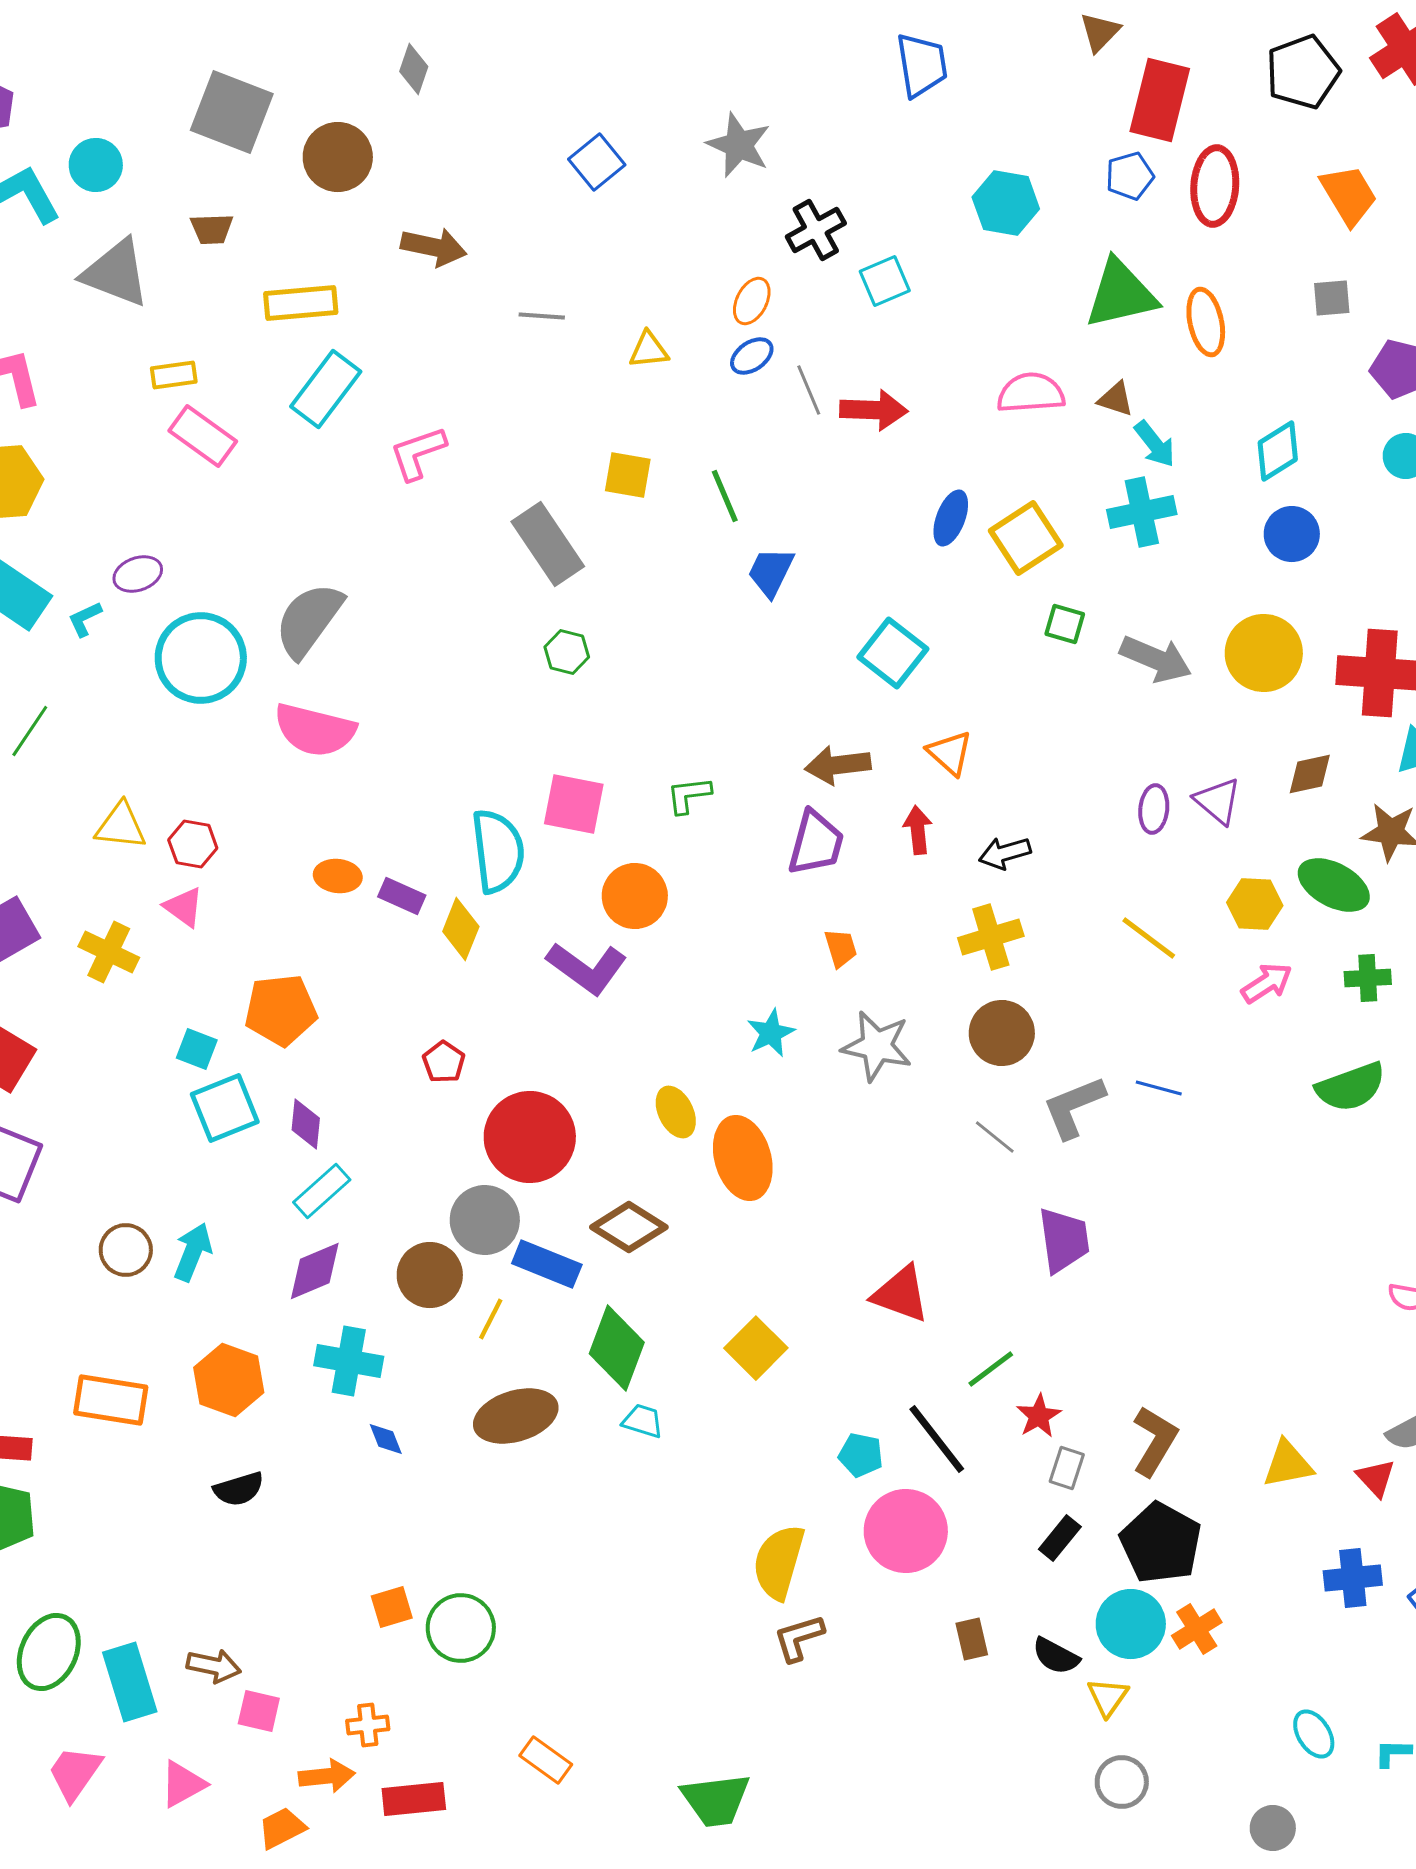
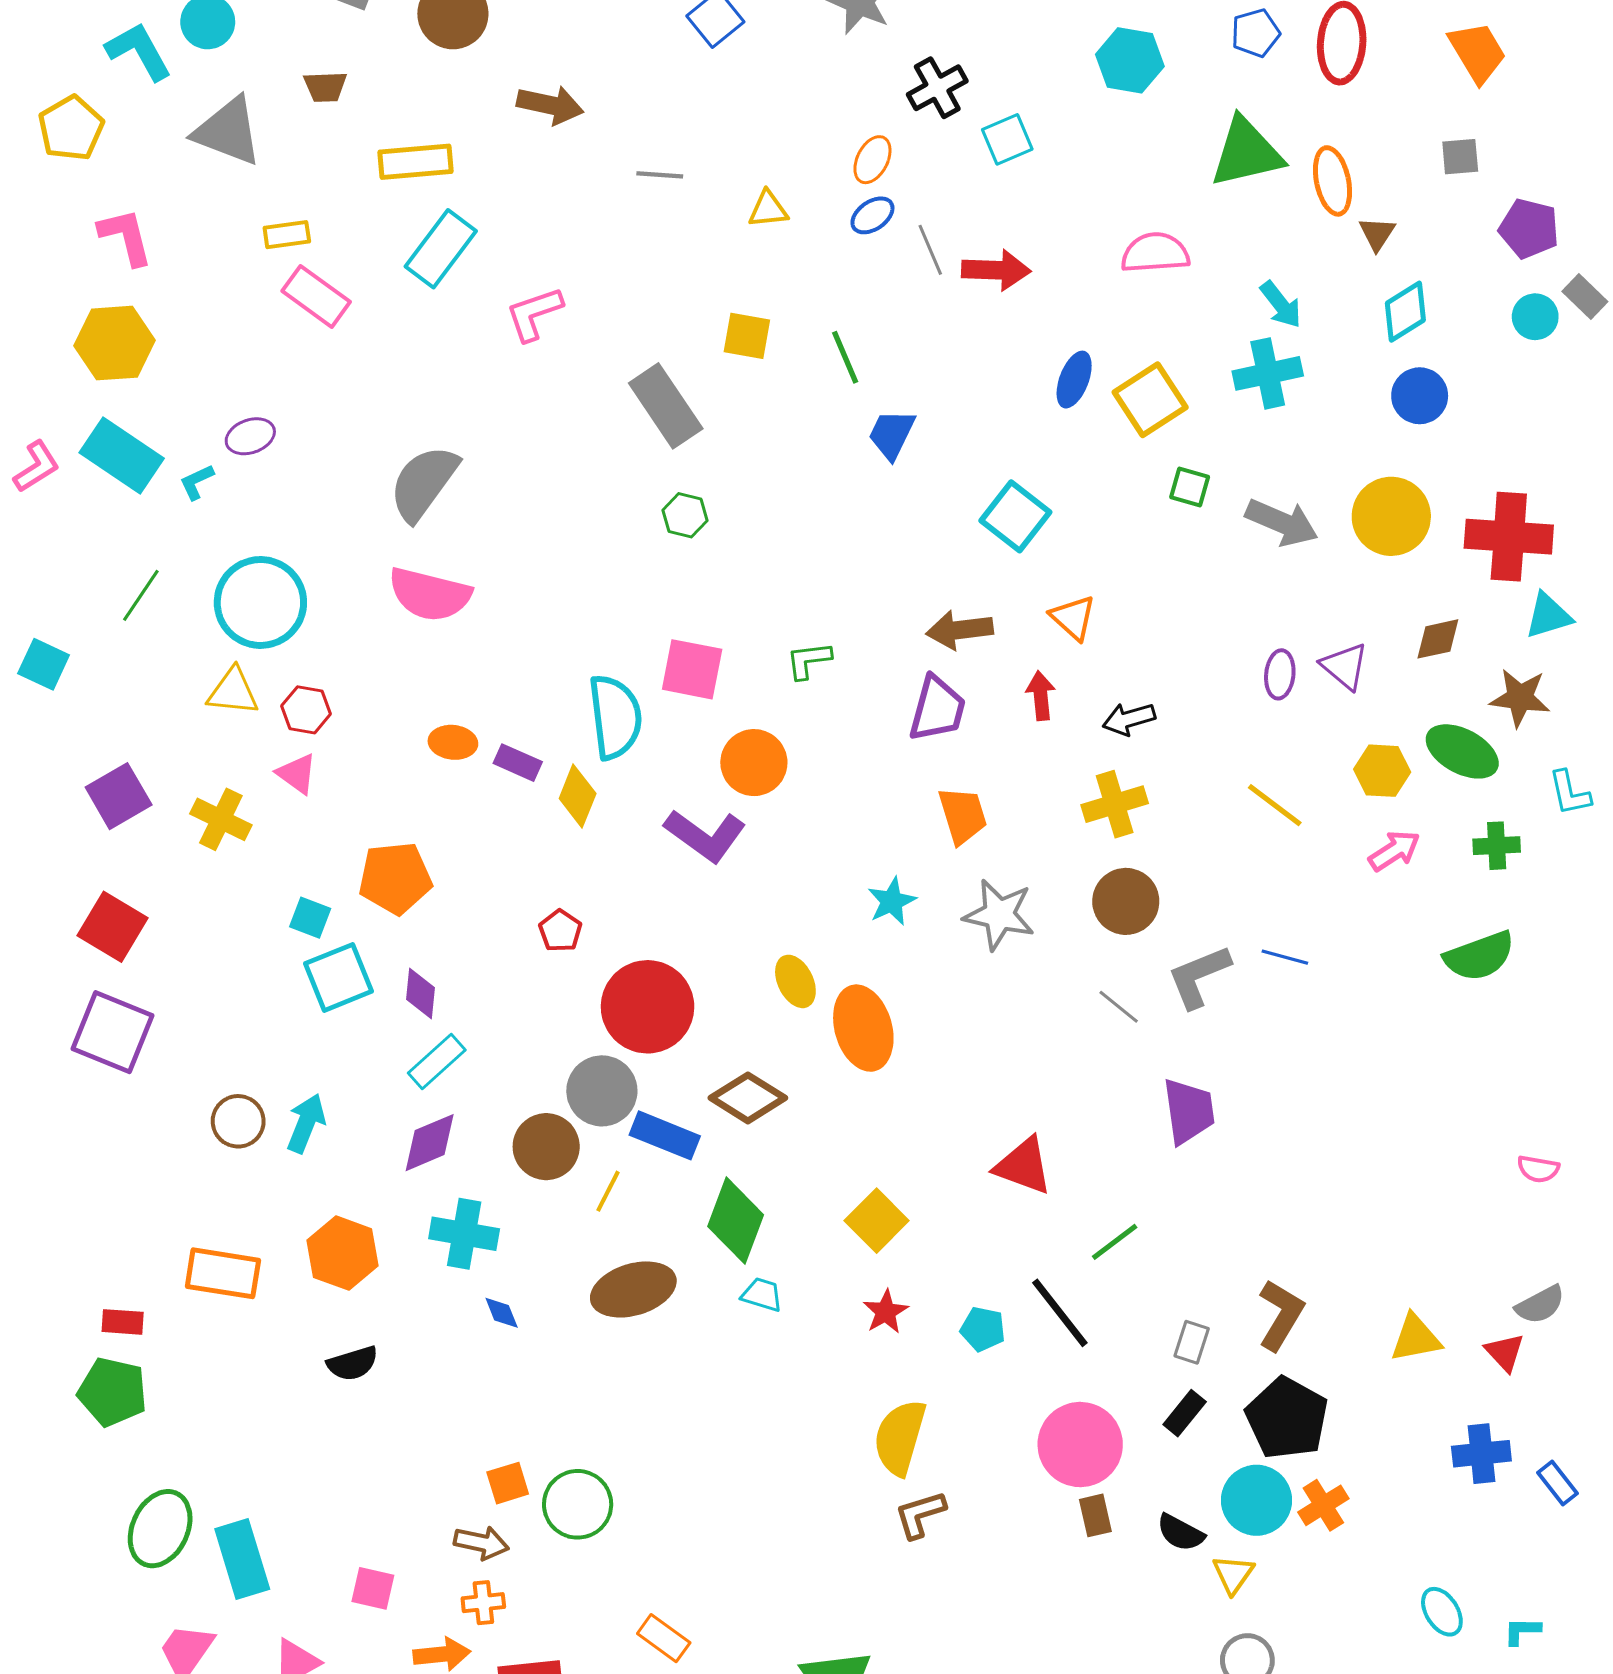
brown triangle: (1116, 399) -> (1377, 234), moved, turned 45
cyan circle: (201, 658) -> (260, 602), moved
orange trapezoid: (841, 948) -> (963, 815), size x1.5
red star: (1039, 1416) -> (886, 1312), moved
pink circle: (906, 1531) -> (1080, 1445), moved
brown arrow: (214, 1666) -> (481, 1543), moved

